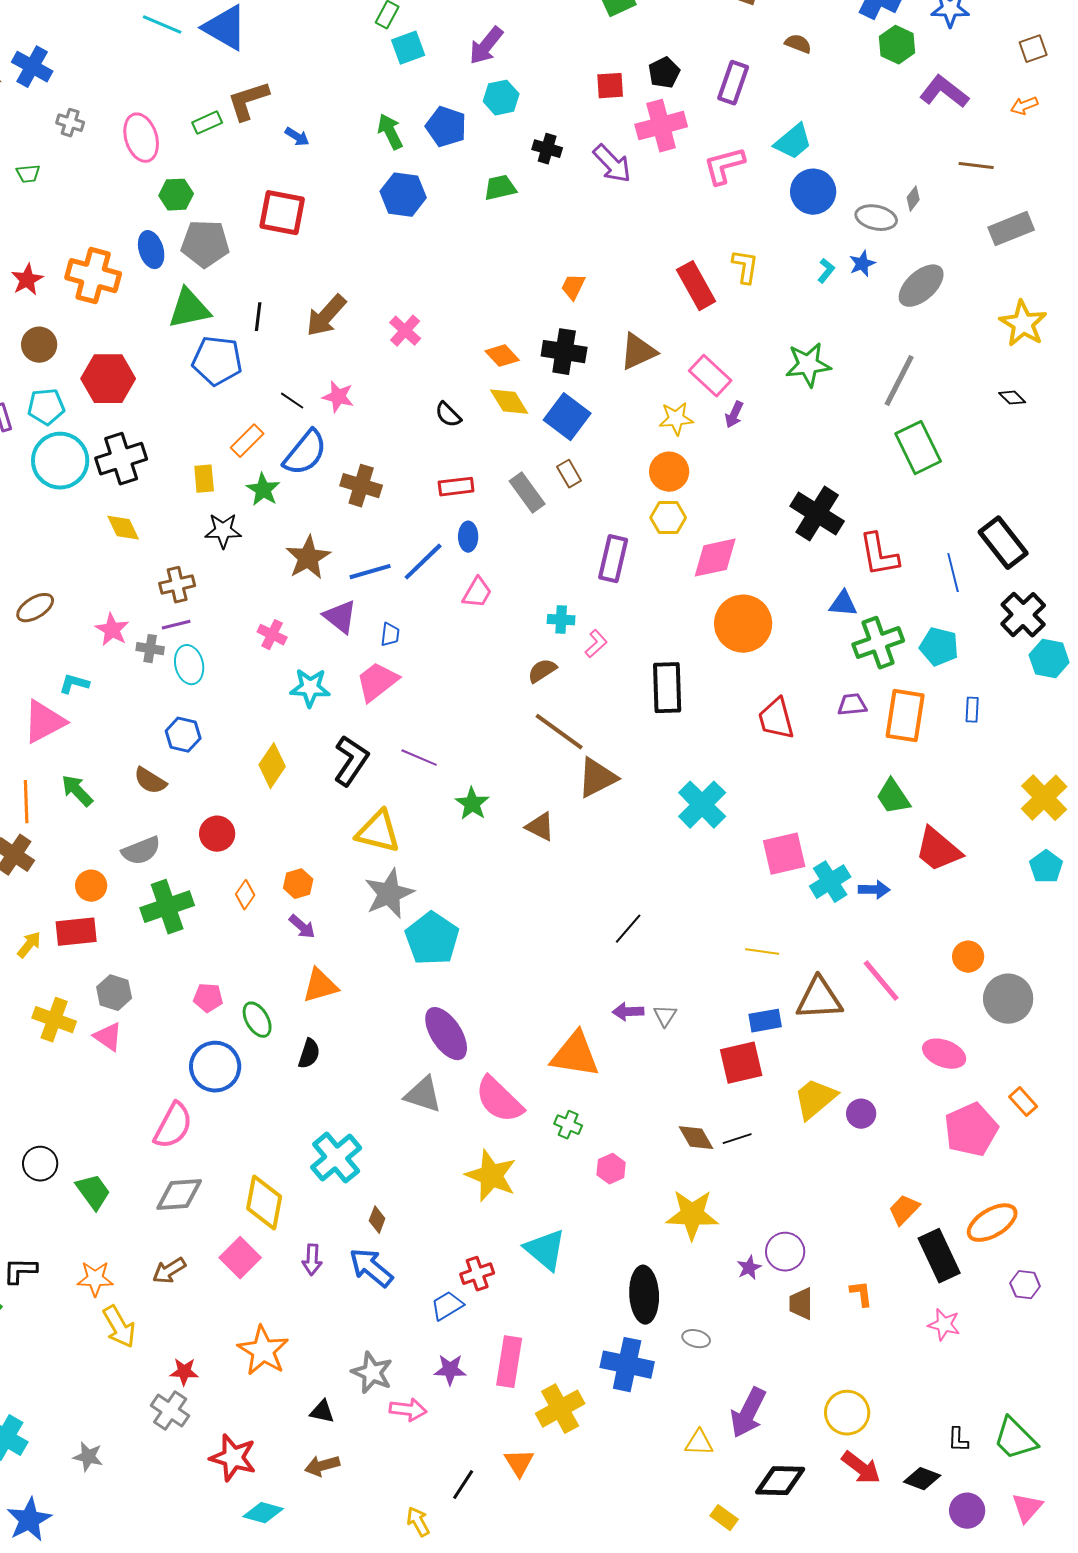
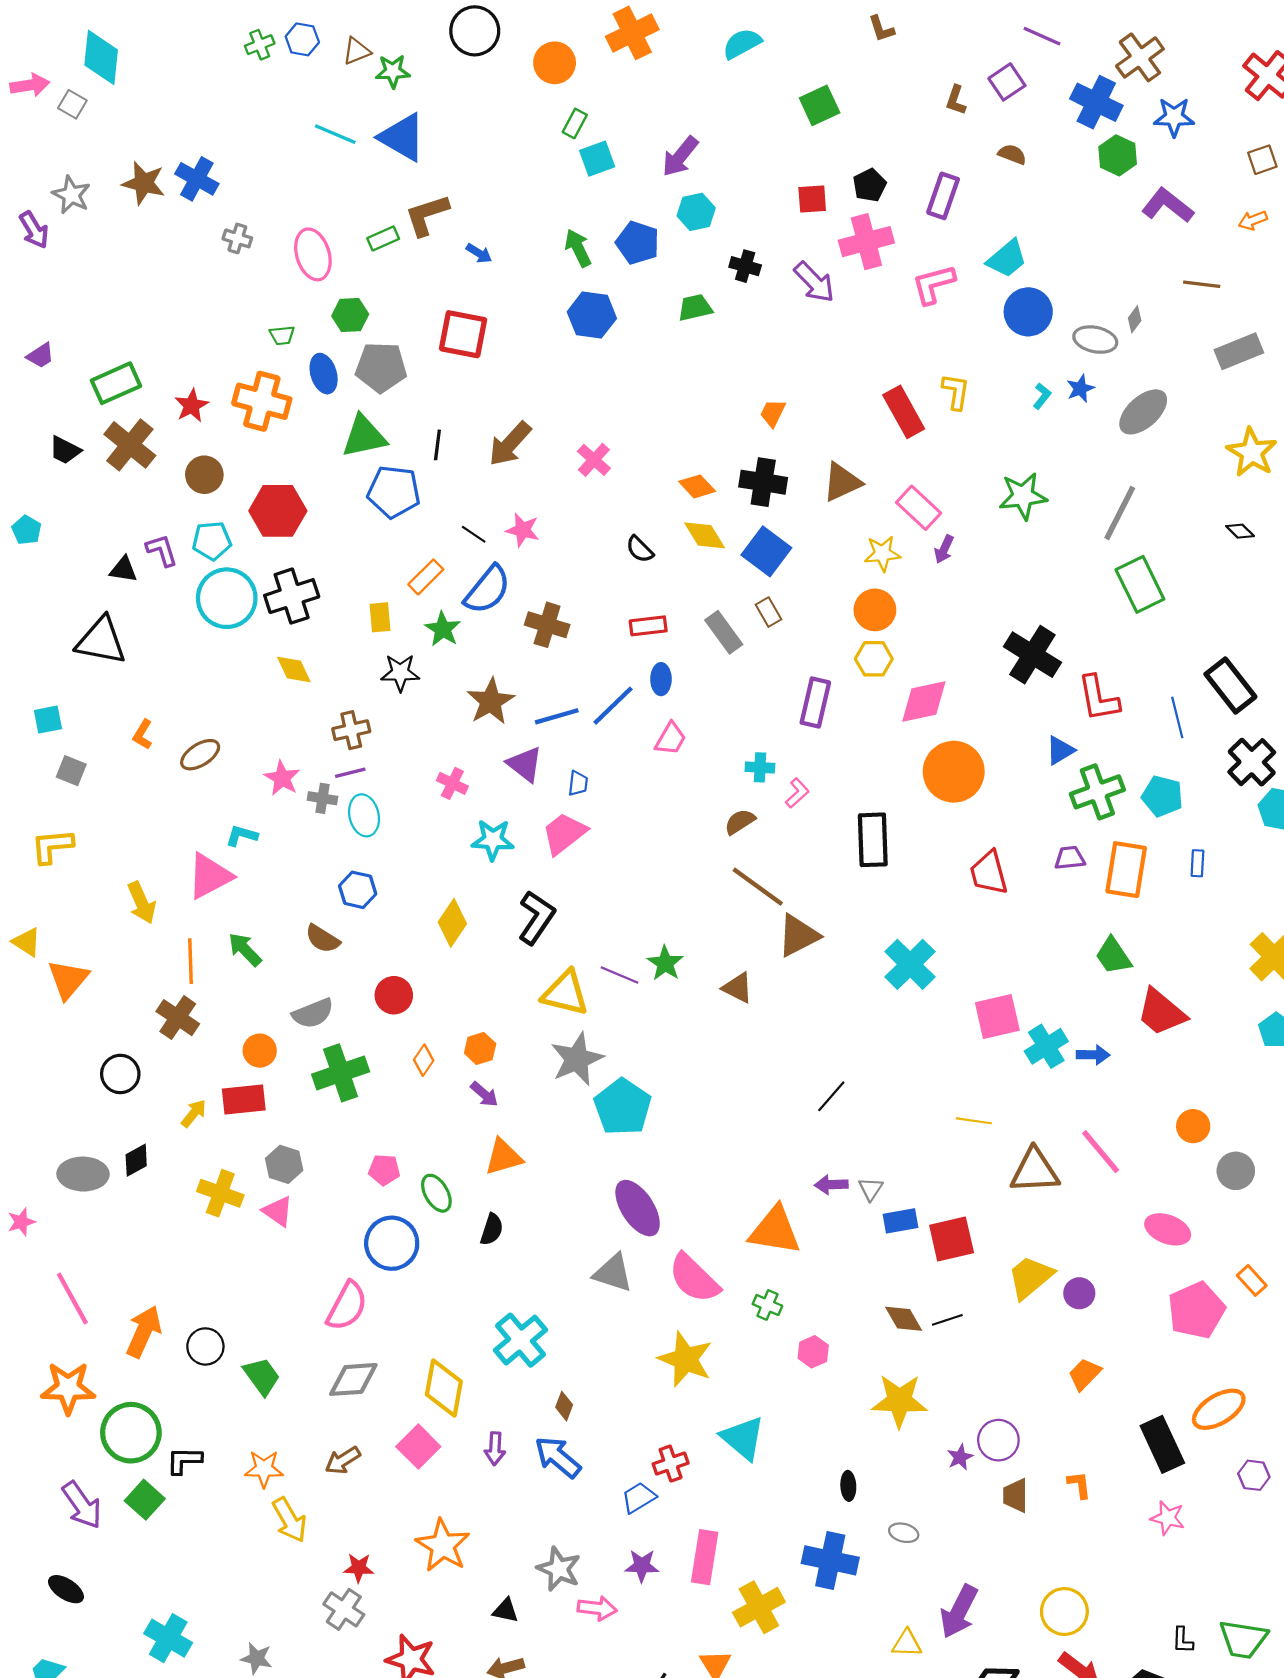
green trapezoid: (28, 174) -> (282, 335), moved
blue triangle: (843, 604) -> (1060, 750), turned -36
purple line: (419, 758) -> (619, 975), moved
gray circle: (1008, 999) -> (1236, 1171), size x0.7
blue rectangle: (765, 1021) -> (900, 1221), moved
orange trapezoid: (904, 1210) -> (1085, 1374), moved
black ellipse: (644, 1295) -> (848, 1486), size x0.5
green trapezoid: (1015, 1439) -> (1243, 1639), turned -36

